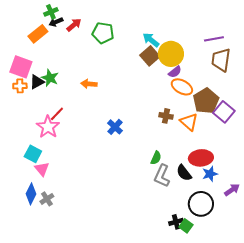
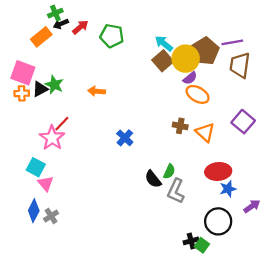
brown pentagon: (206, 101) -> (205, 51), moved
black semicircle: (184, 173) -> (153, 179), moved

